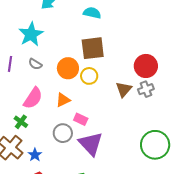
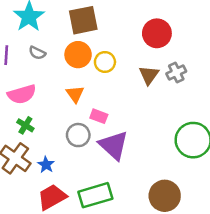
brown square: (93, 48) -> (83, 20), moved
red circle: (146, 66) -> (157, 33), moved
pink semicircle: (33, 98) -> (22, 94), moved, turned 45
orange triangle: (63, 100) -> (75, 94), turned -35

